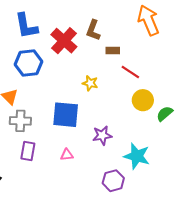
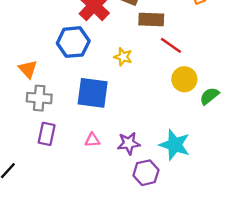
brown rectangle: (113, 51) -> (151, 19), size x1.5
blue hexagon: (29, 63) -> (73, 42), moved
purple star: (102, 135) -> (129, 143), moved

